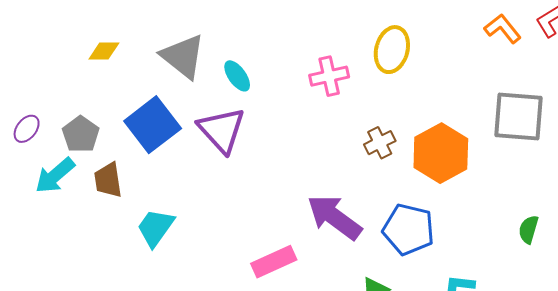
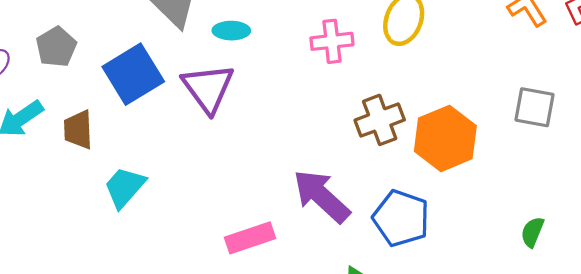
cyan ellipse: (237, 76) -> (231, 31), turned -60
gray square: (518, 116) -> (534, 107), size x0.7
gray pentagon: (81, 134) -> (56, 47), moved
brown cross: (380, 143) -> (380, 120), size x1.4

